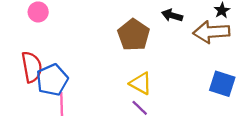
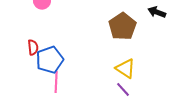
red semicircle: (32, 67) -> (33, 47), size x0.6

